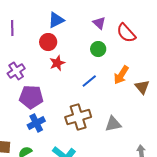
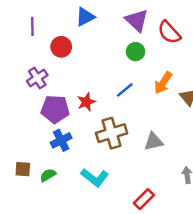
purple triangle: (99, 23) -> (137, 20), size x1.5
red circle: (48, 42) -> (61, 47), moved
red star: (57, 63) -> (86, 102), moved

